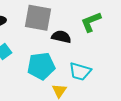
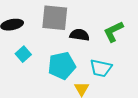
green L-shape: (91, 22) -> (113, 32), moved

